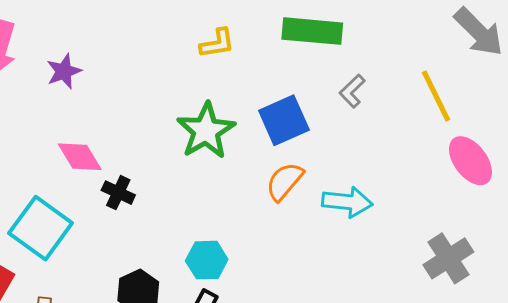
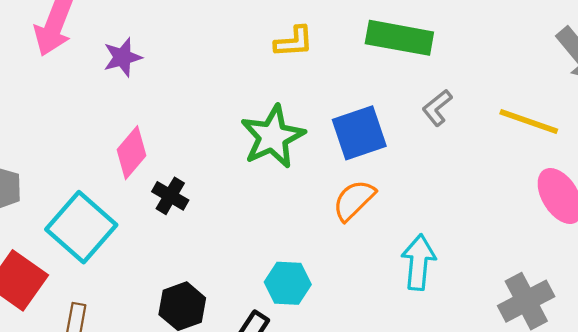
yellow line: (436, 96) -> (529, 122), turned -50
pink diamond: (80, 157) -> (131, 153), turned 66
cyan arrow: (347, 202) -> (419, 262), moved, turned -96
cyan hexagon: (207, 260) -> (288, 283), moved

